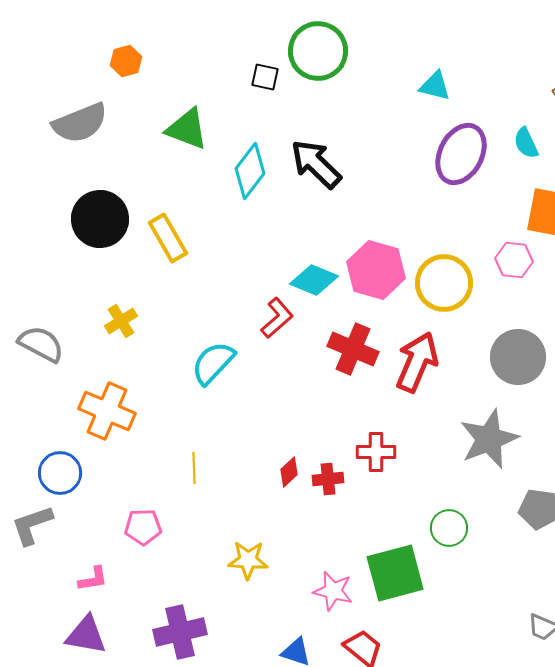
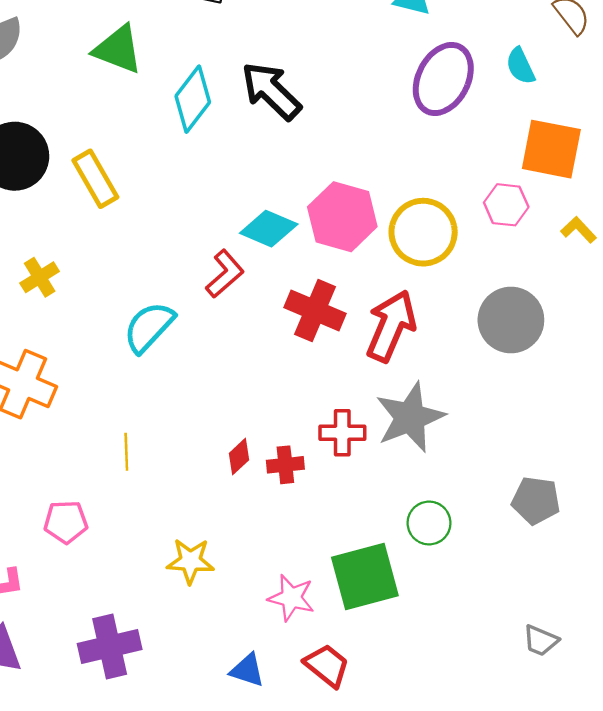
gray star: (489, 439) -> (410, 417), moved

